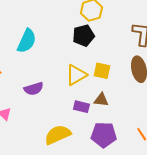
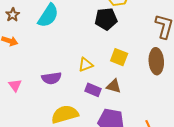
yellow triangle: (76, 75) -> (86, 65), moved, size x0.7
purple semicircle: (34, 89) -> (51, 78), moved

